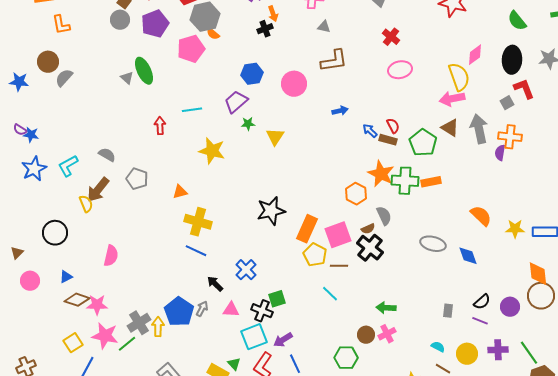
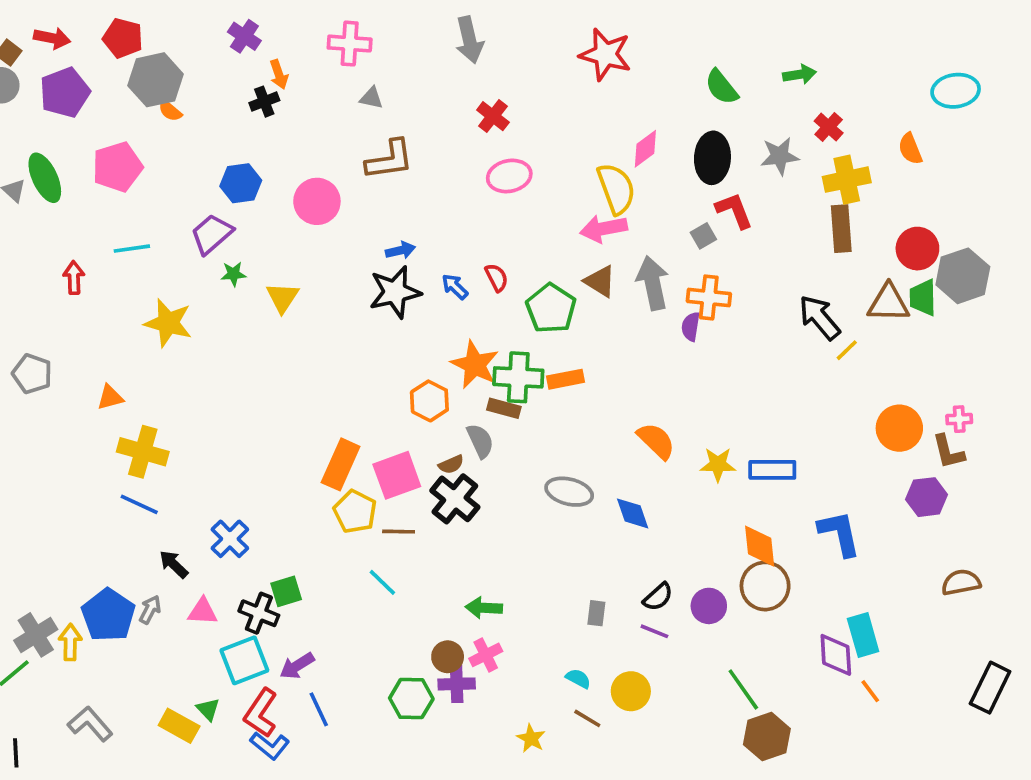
pink pentagon: (191, 49) -> (117, 167), moved
brown rectangle: (388, 140) -> (504, 408), moved
black star: (271, 211) -> (395, 292), moved
purple cross: (498, 350) -> (457, 684), moved

